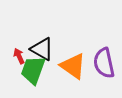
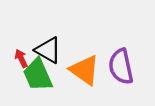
green trapezoid: (33, 70) -> (38, 75), turned -44

